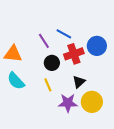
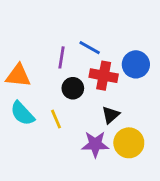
purple line: (44, 41) -> (62, 57), turned 42
red cross: (74, 54) -> (104, 76), turned 30
yellow line: (48, 85) -> (56, 119), moved

